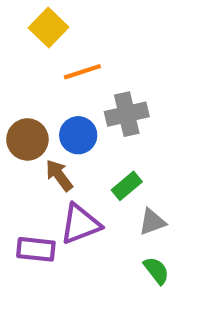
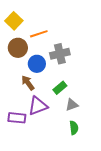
yellow square: (49, 27) -> (14, 21), moved
brown circle: (27, 139) -> (18, 48), moved
green semicircle: (156, 270) -> (74, 128), turned 32

